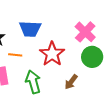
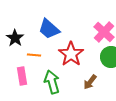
blue trapezoid: (30, 29) -> (49, 29), turned 40

